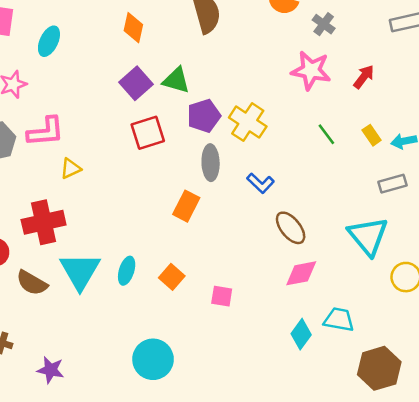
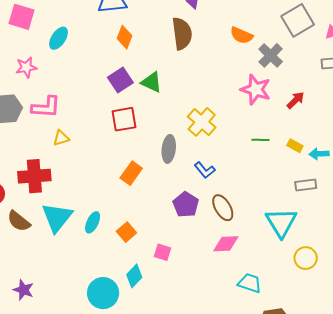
gray cross: (324, 24) -> (271, 55), size x1.4
purple pentagon: (204, 116) -> (186, 205), moved, turned -30
green line: (326, 134) -> (260, 140), turned -60
yellow rectangle: (372, 135) -> (295, 146), turned -35
orange rectangle: (186, 206) -> (131, 173), moved
cyan diamond: (301, 334) -> (134, 276), moved

